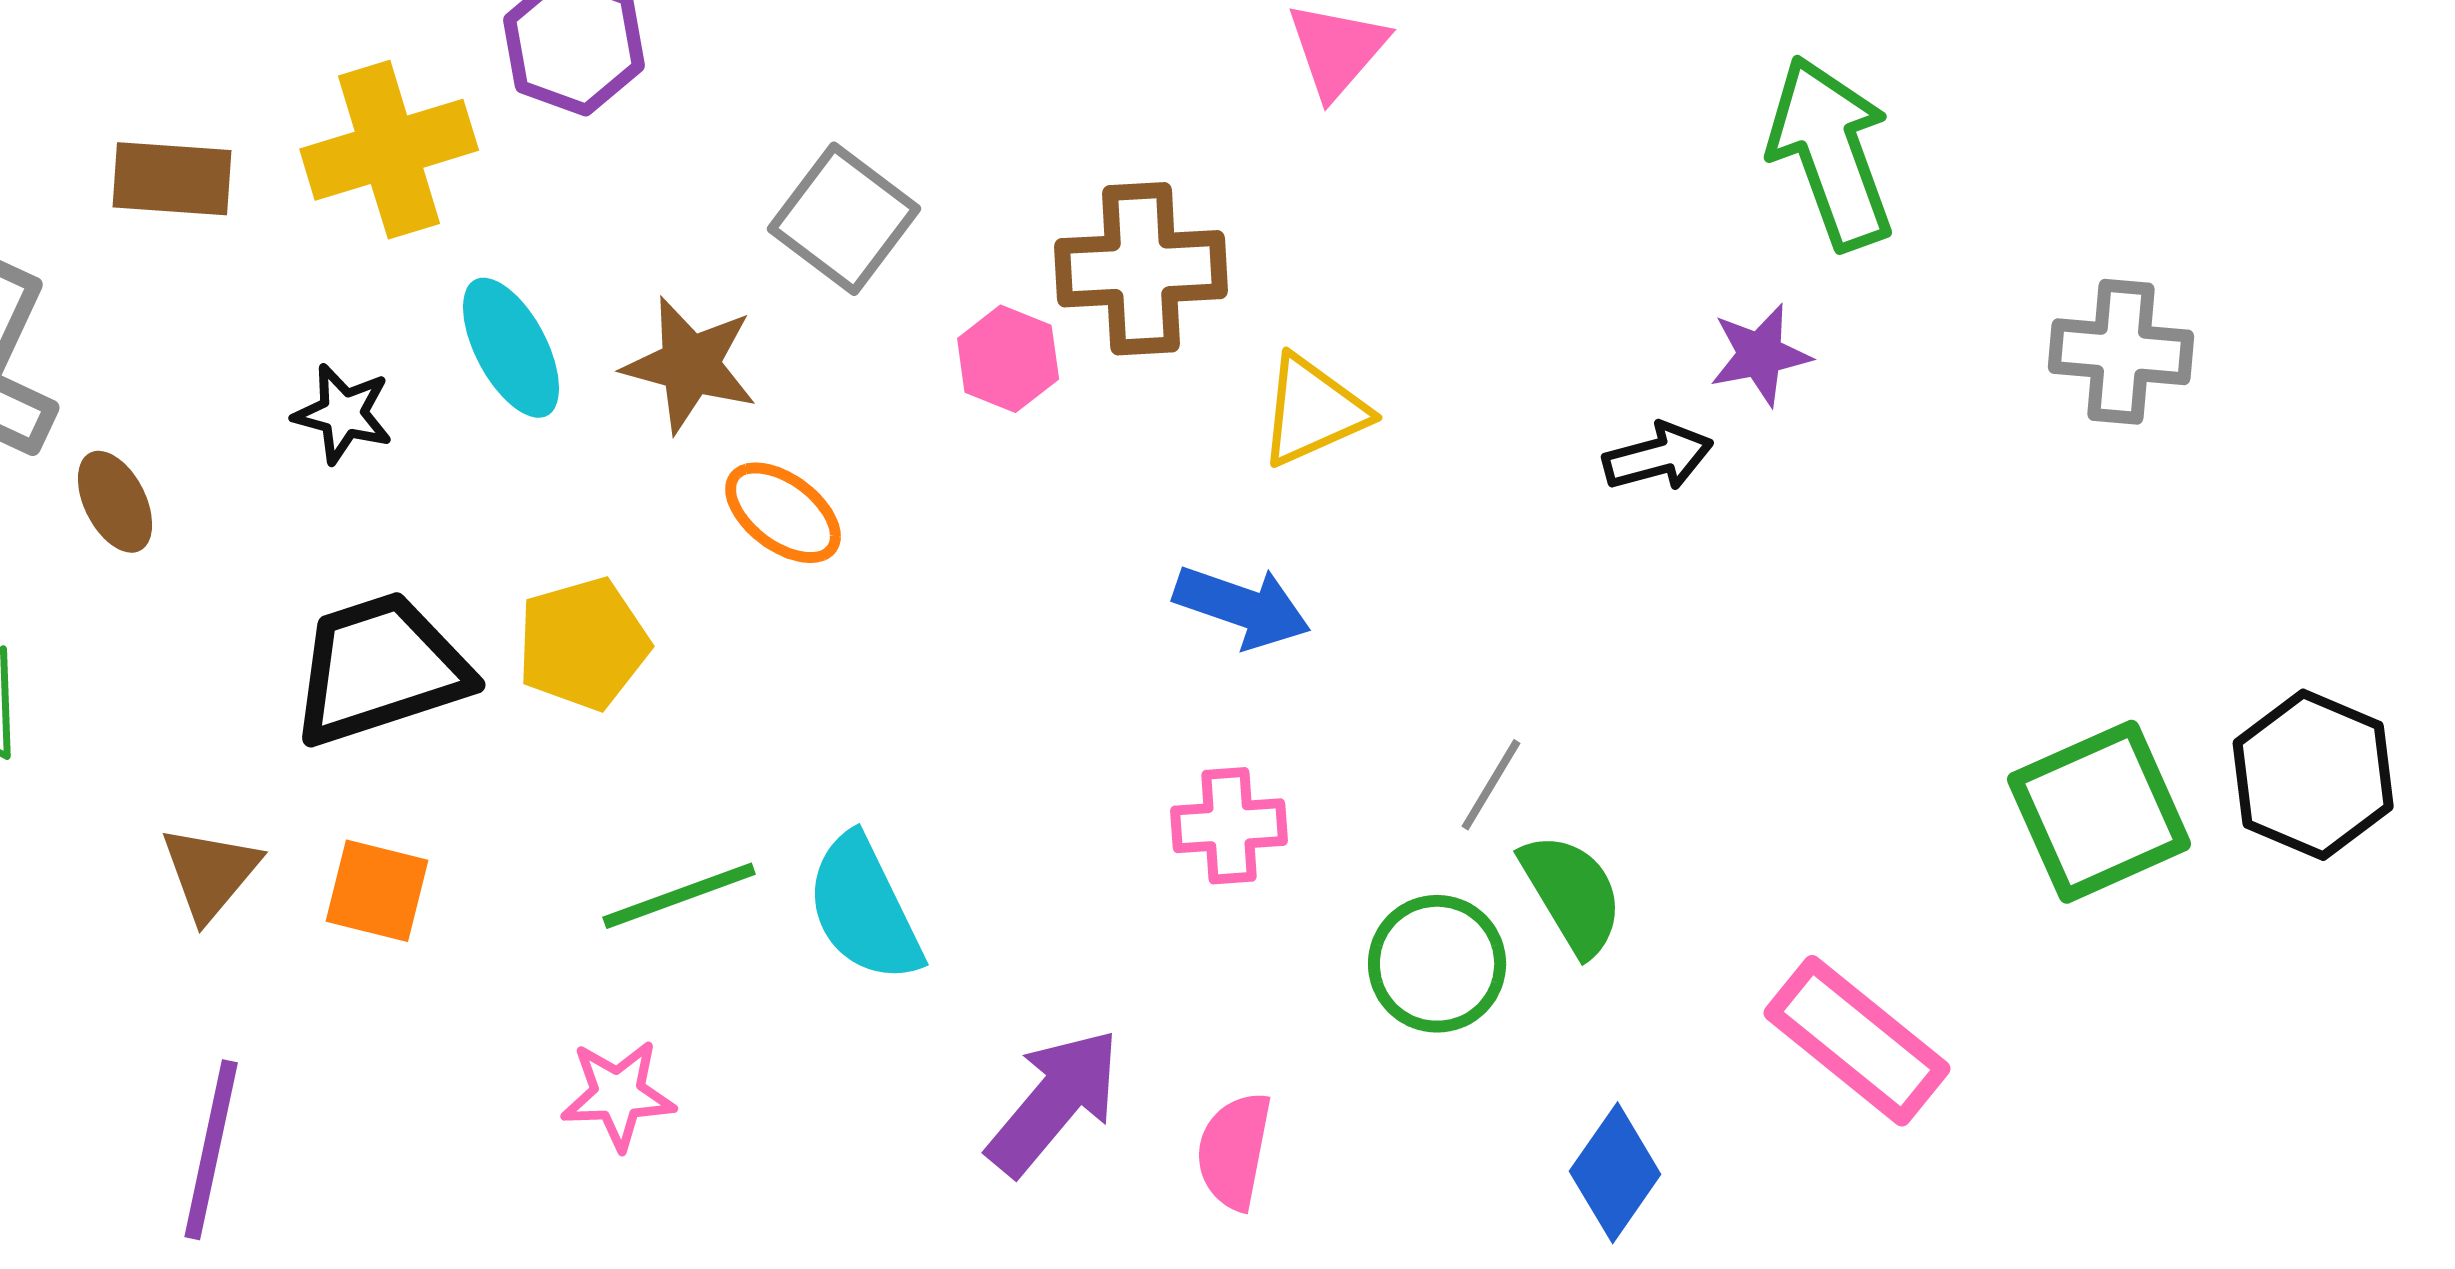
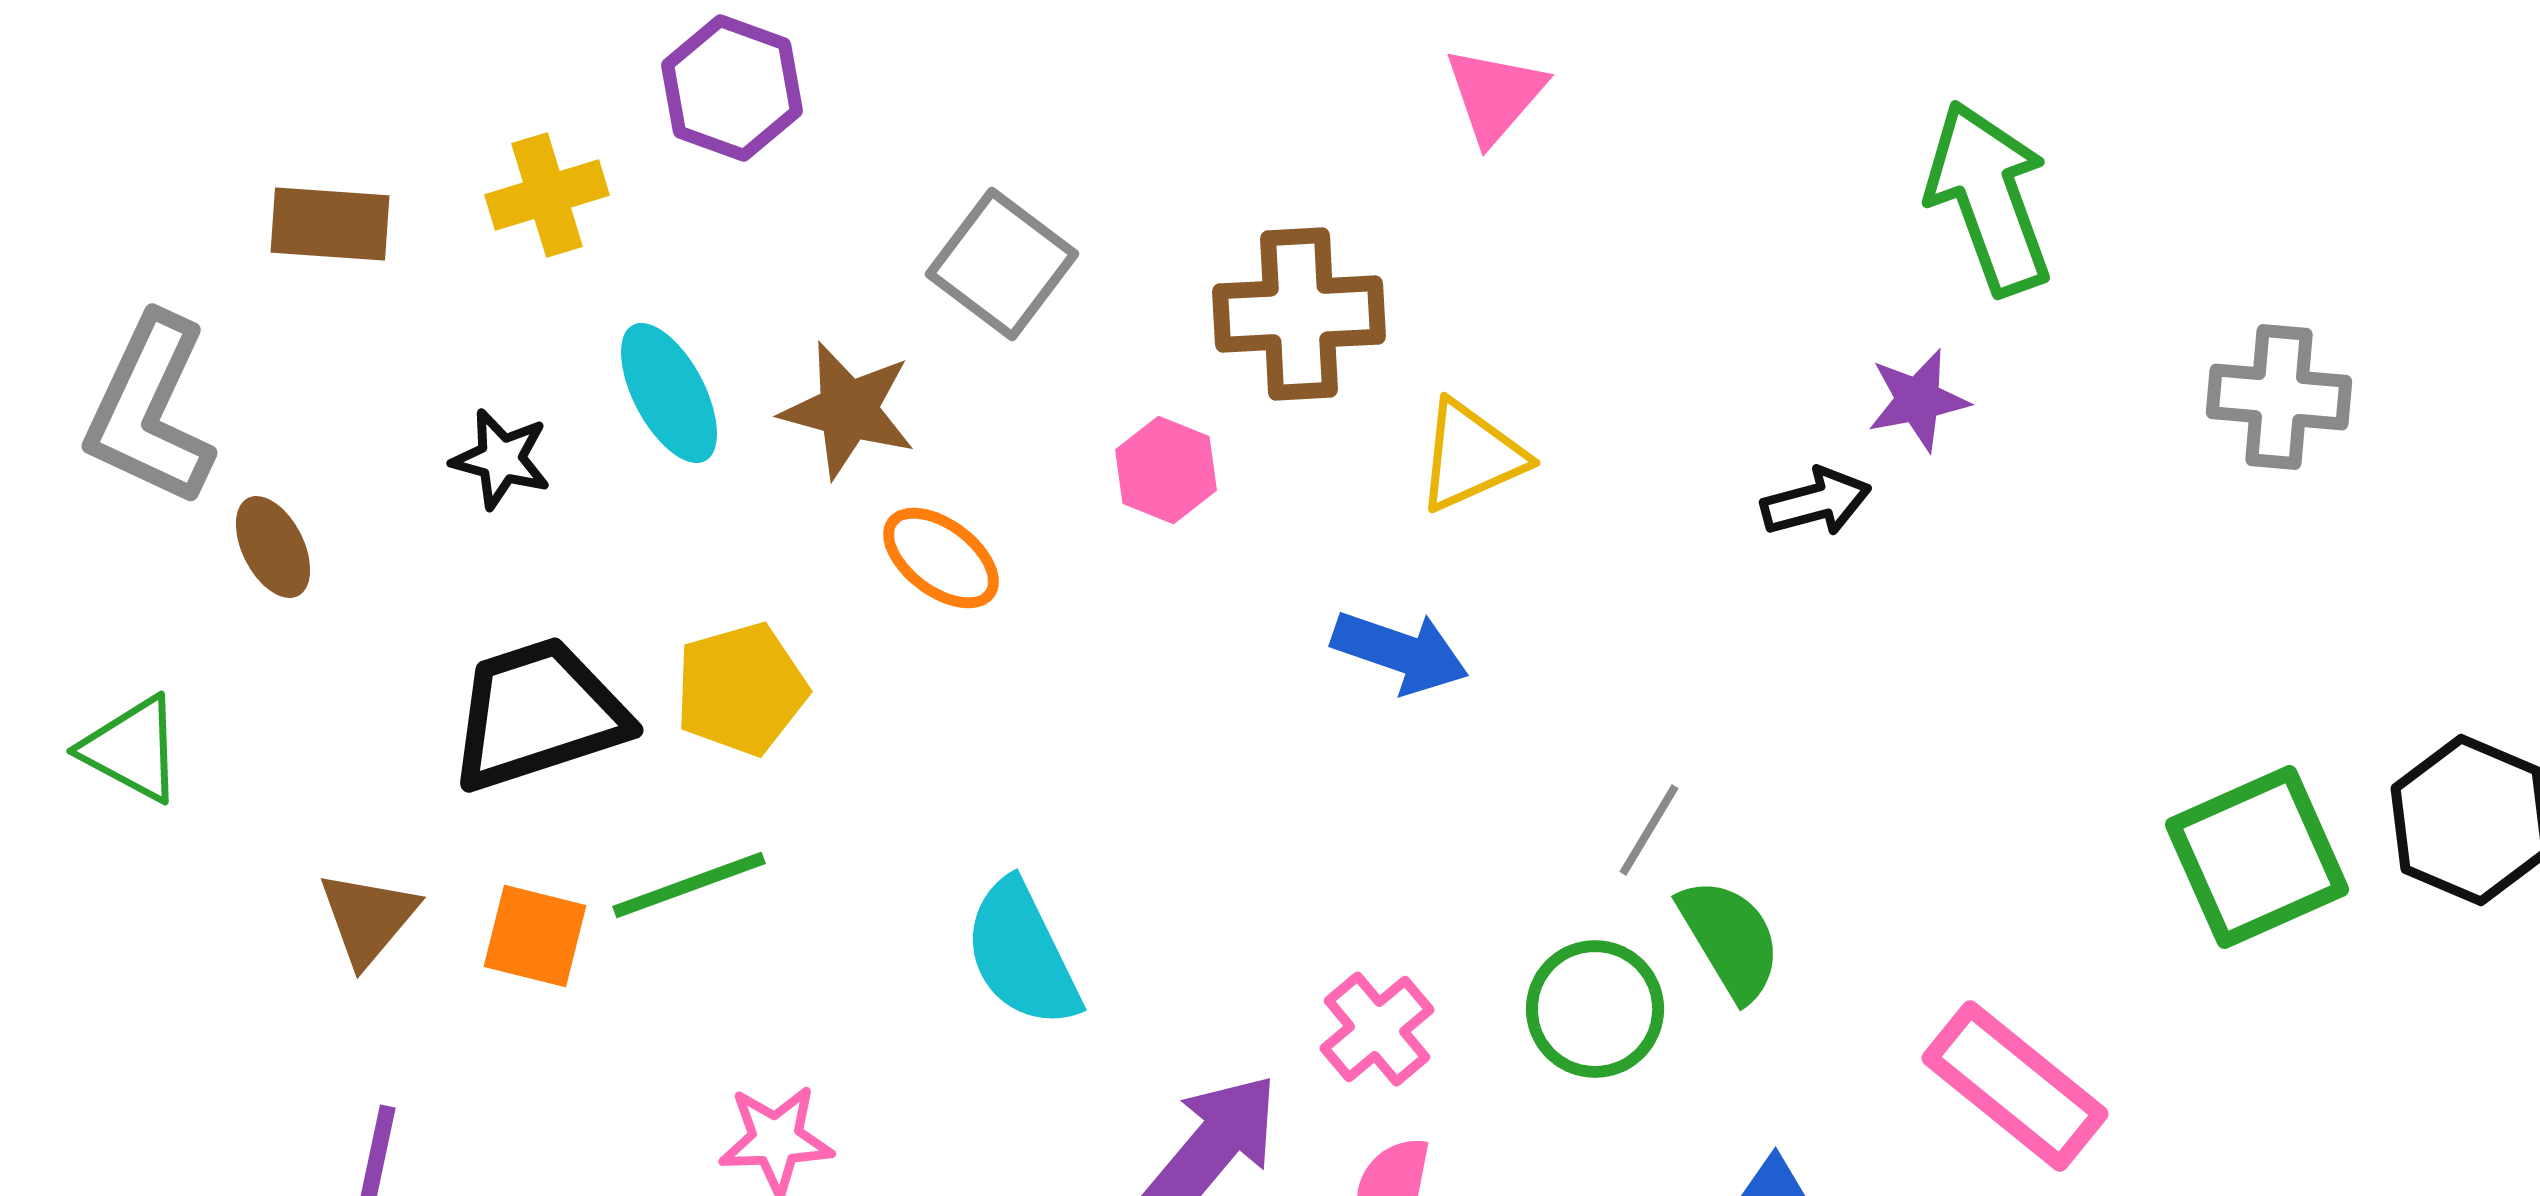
yellow cross: (389, 150) -> (547, 195), size x0.7
pink hexagon: (1008, 359) -> (1166, 470), moved
pink cross: (1229, 826) -> (1377, 1029), moved, turned -36
green line: (679, 896) -> (689, 885), moved

